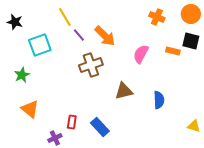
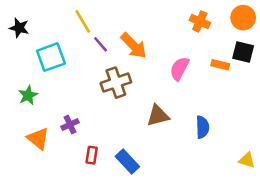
purple cross: (55, 138) -> (70, 125), moved

